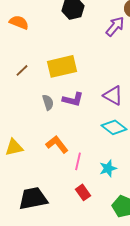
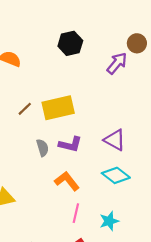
brown line: (22, 70) -> (25, 109), moved
orange L-shape: (57, 144) -> (67, 181), moved

